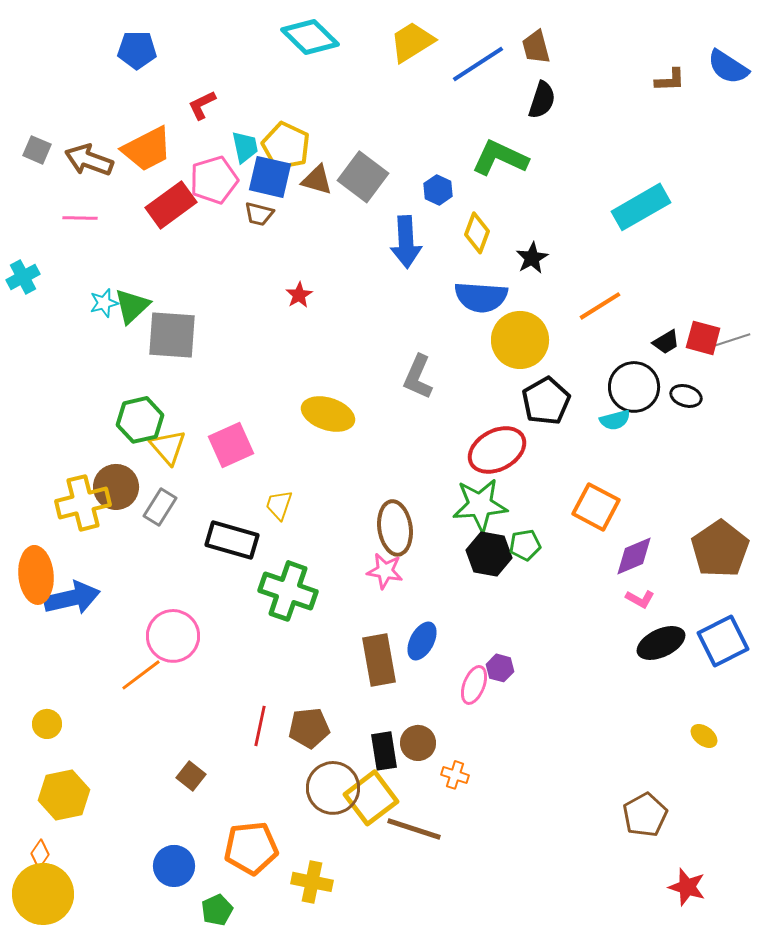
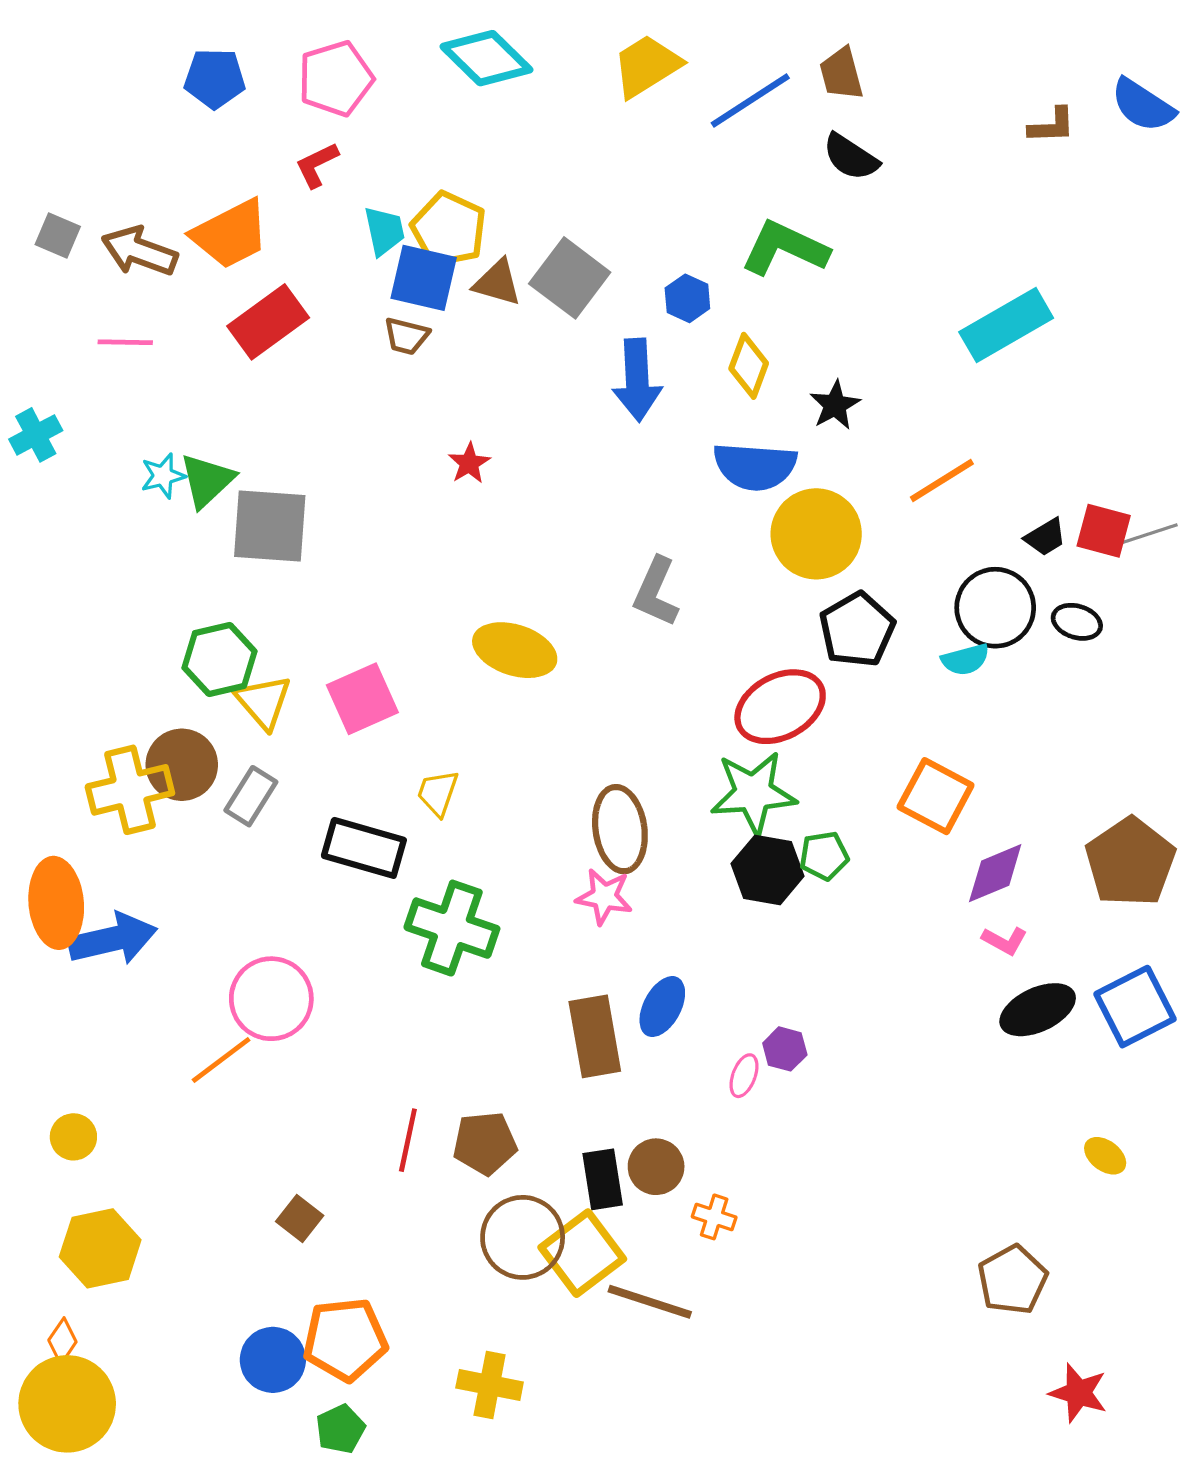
black semicircle: (542, 100) -> (851, 157), turned 105
pink pentagon: (214, 180) -> (336, 79), moved
pink ellipse: (474, 685) -> (744, 1076), size x0.7
orange pentagon: (251, 848) -> (345, 1339), moved

